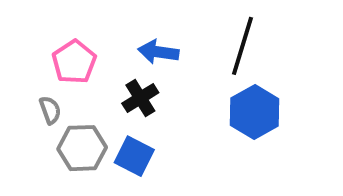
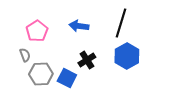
black cross: (140, 98) -> (87, 60), moved

